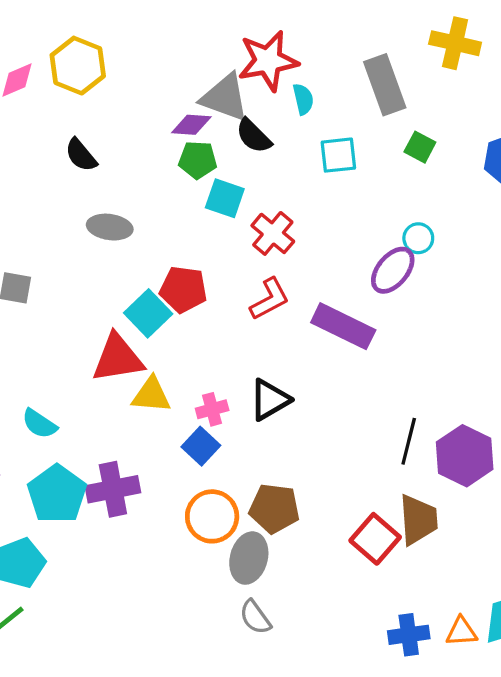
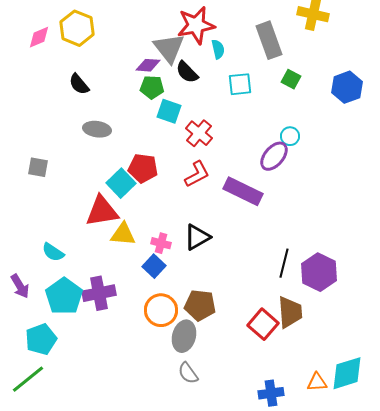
gray triangle: (225, 98) -> (169, 48), turned 32
pink cross: (212, 409) -> (161, 243), turned 30
blue cross: (409, 635) -> (271, 393), moved

